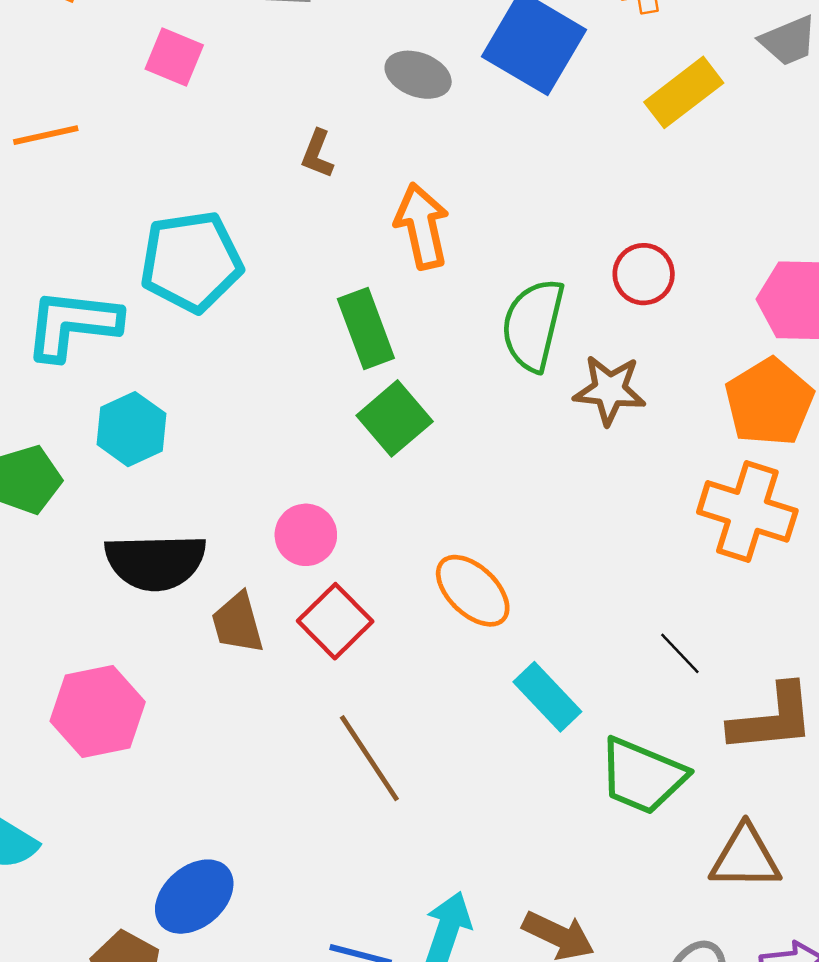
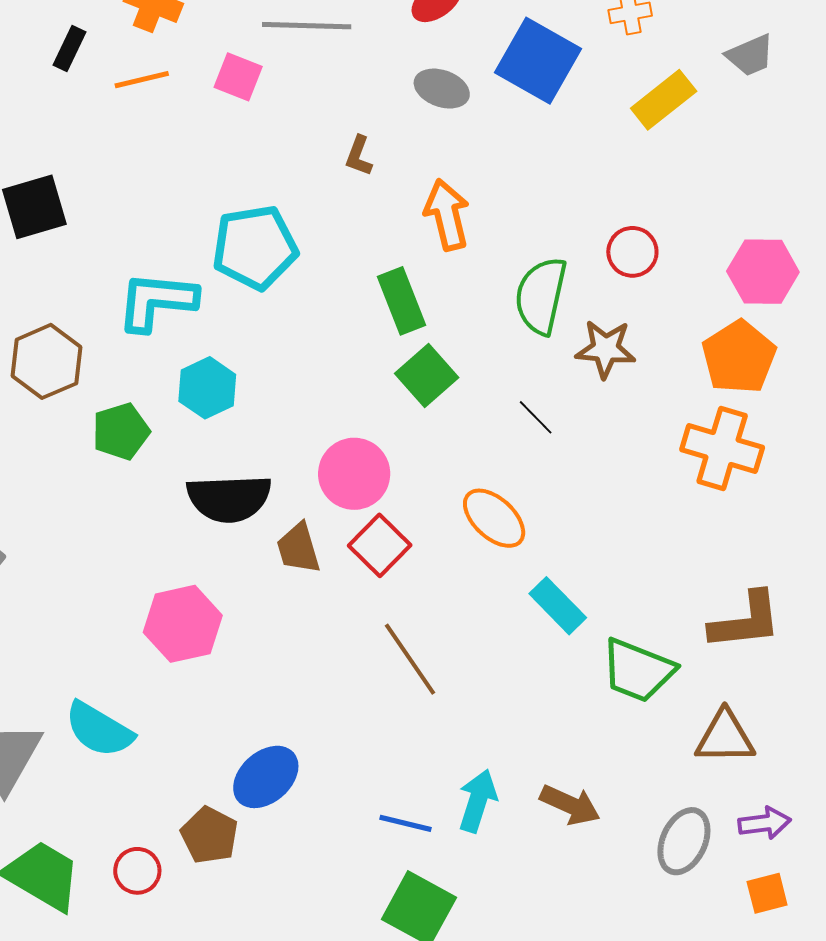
orange line: (46, 135) -> (142, 80), moved
pink circle: (306, 535) -> (354, 474), size x1.4
black line: (680, 653) -> (536, 417), moved

